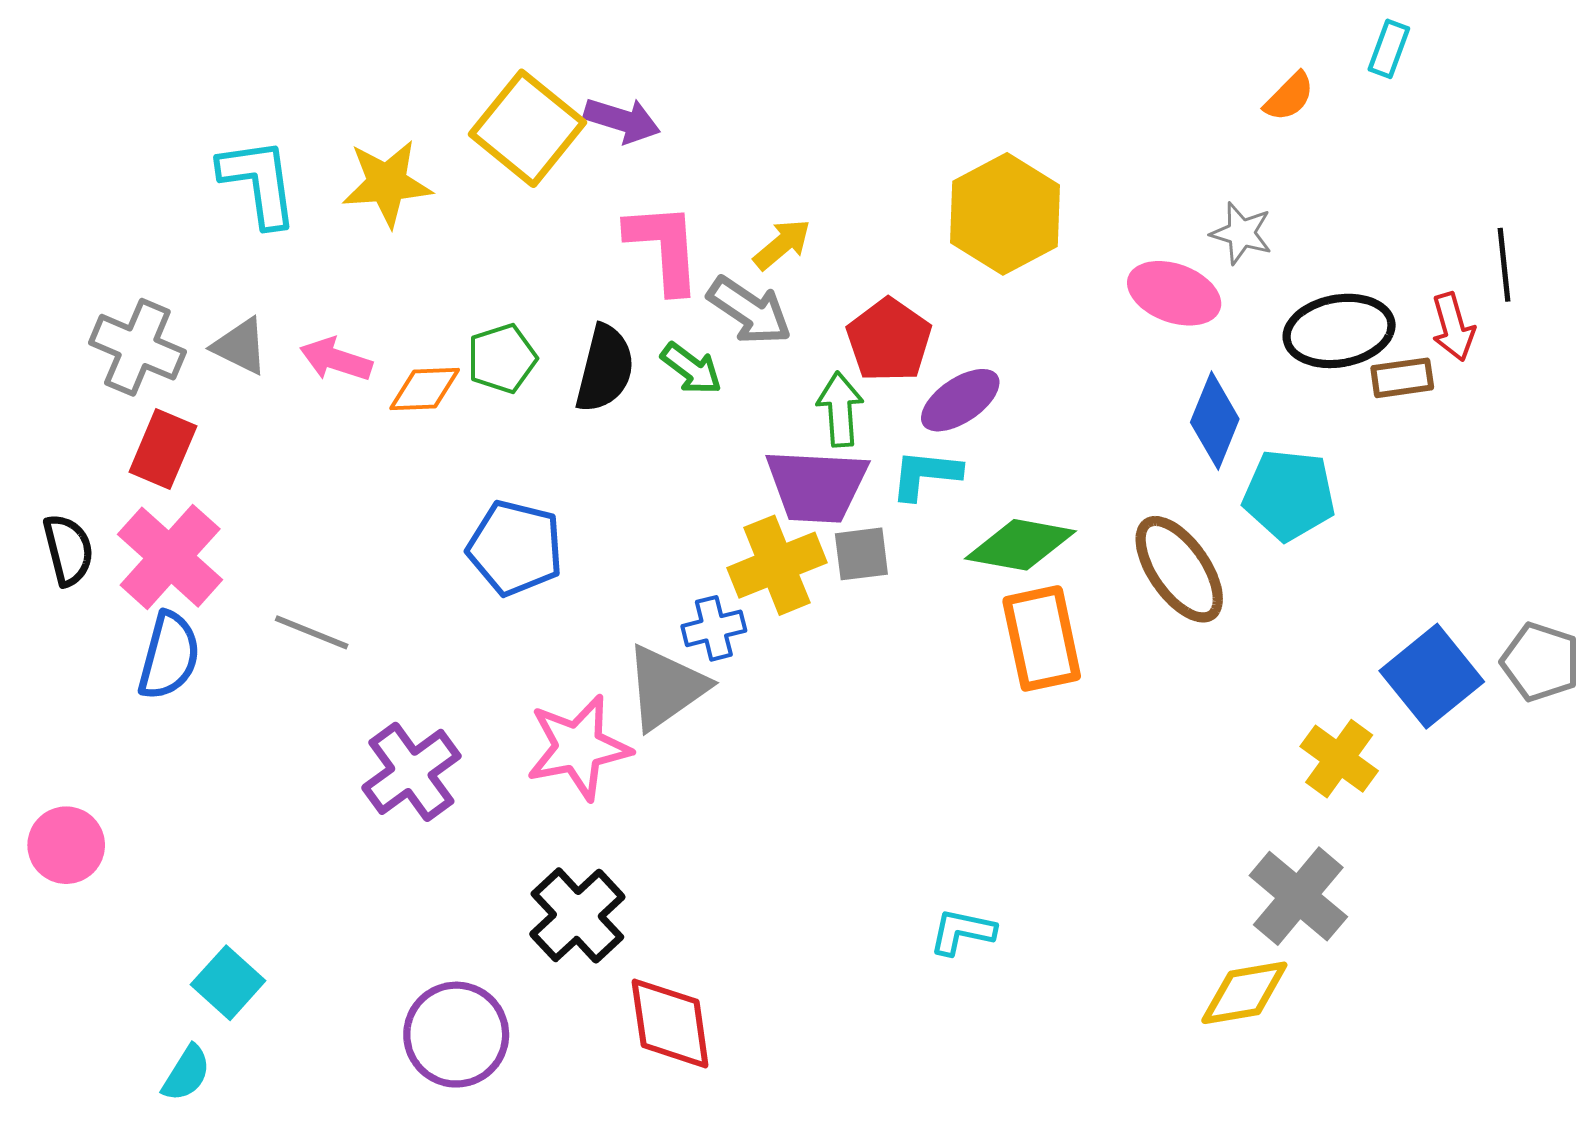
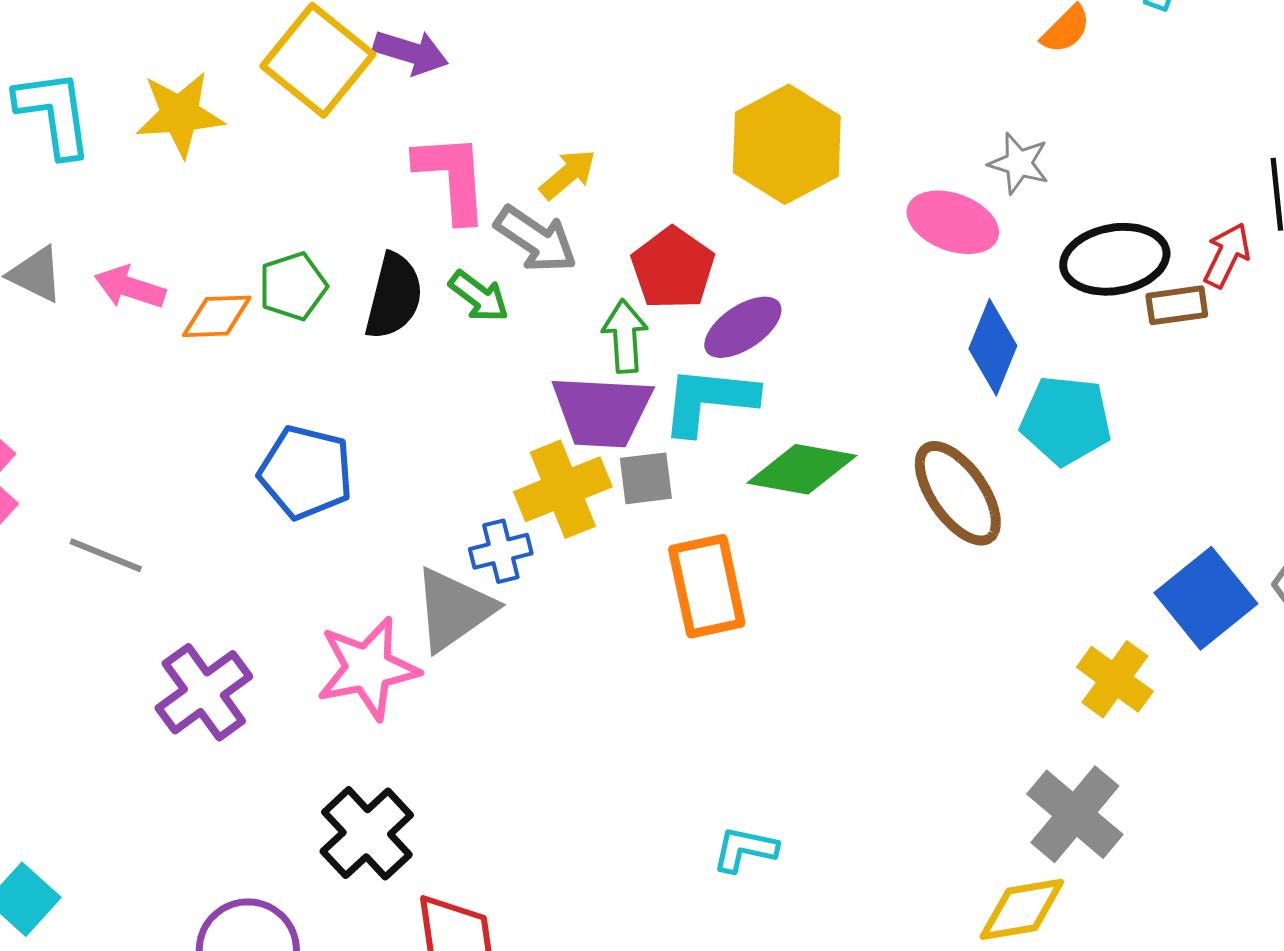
red arrow: (1453, 327) -> (1227, 255), turned -138
cyan L-shape: (926, 475) -> (709, 400), size x1.4
orange rectangle: (1042, 638) -> (707, 586), moved

